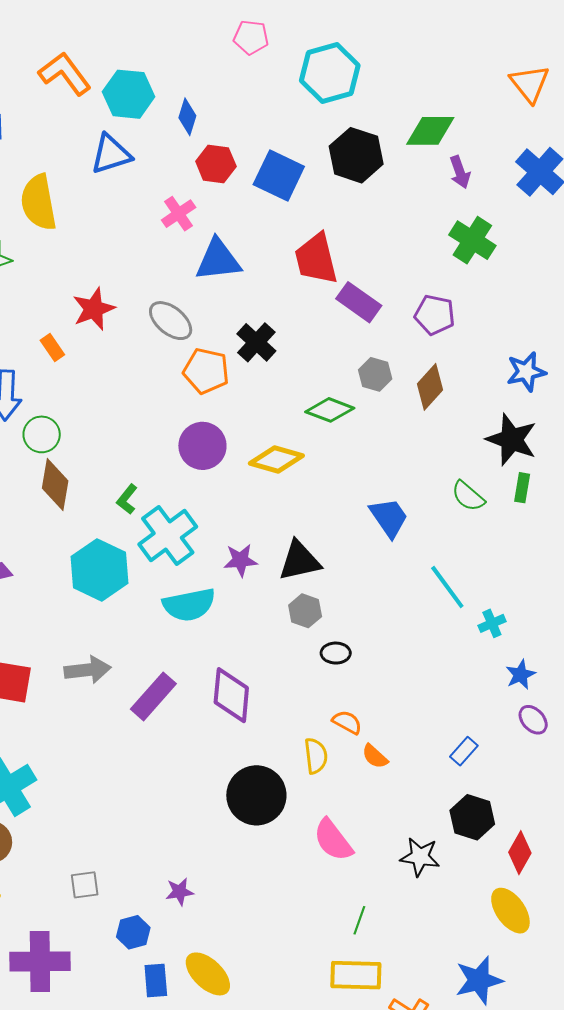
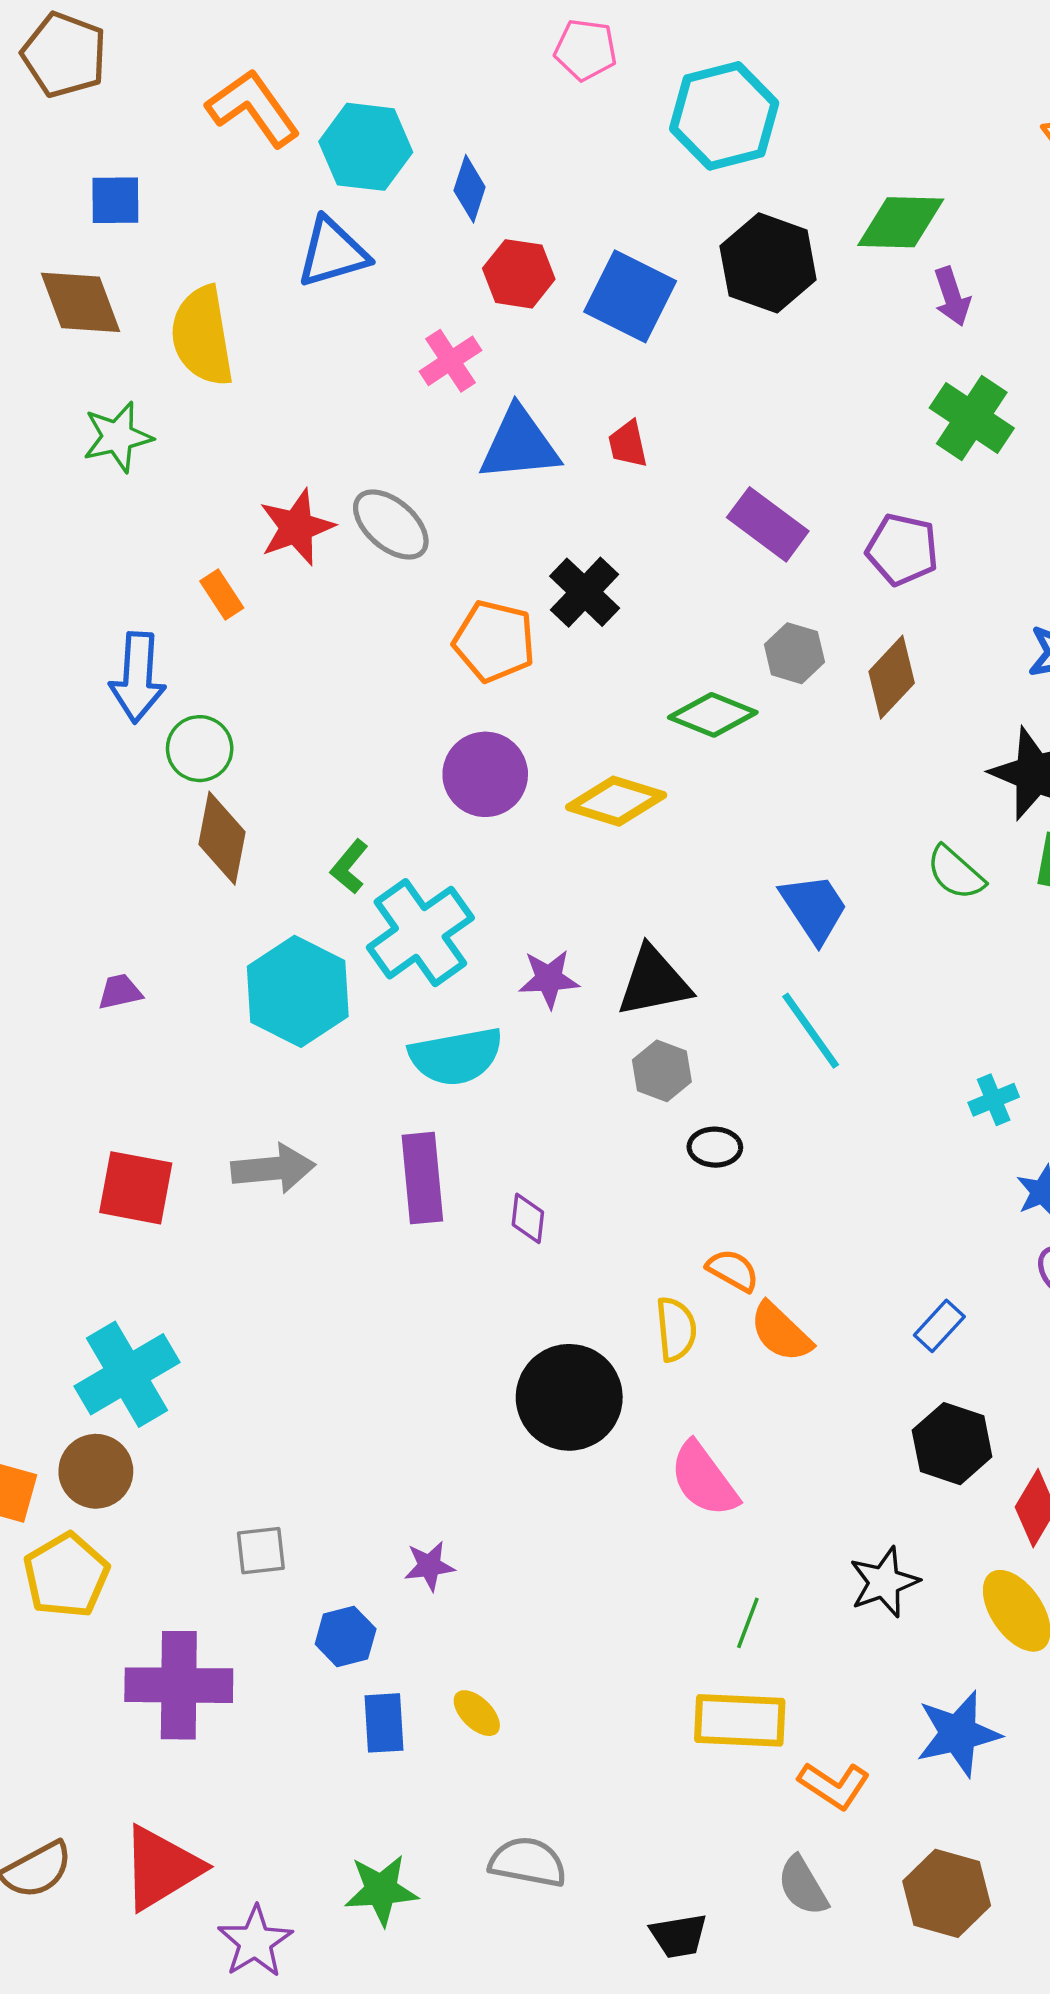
red trapezoid: (316, 259) -> (628, 444), moved, size x0.5
gray ellipse: (171, 321) -> (391, 525), moved
cyan line: (447, 587) -> (811, 1031), moved
purple diamond: (231, 695) -> (528, 1218), size x0.5
purple rectangle: (153, 696) -> (422, 1178), moved, turned -48
orange semicircle: (375, 756) -> (781, 1332), size x1.4
black star: (420, 857) -> (884, 1582), moved, turned -30
yellow ellipse: (208, 974) -> (477, 1713), size x0.6

